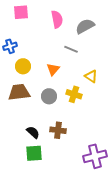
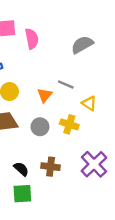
pink semicircle: (57, 19) -> (32, 39), moved
gray line: (71, 49) -> (66, 84), moved
purple cross: (95, 156) -> (94, 164), moved, turned -30

